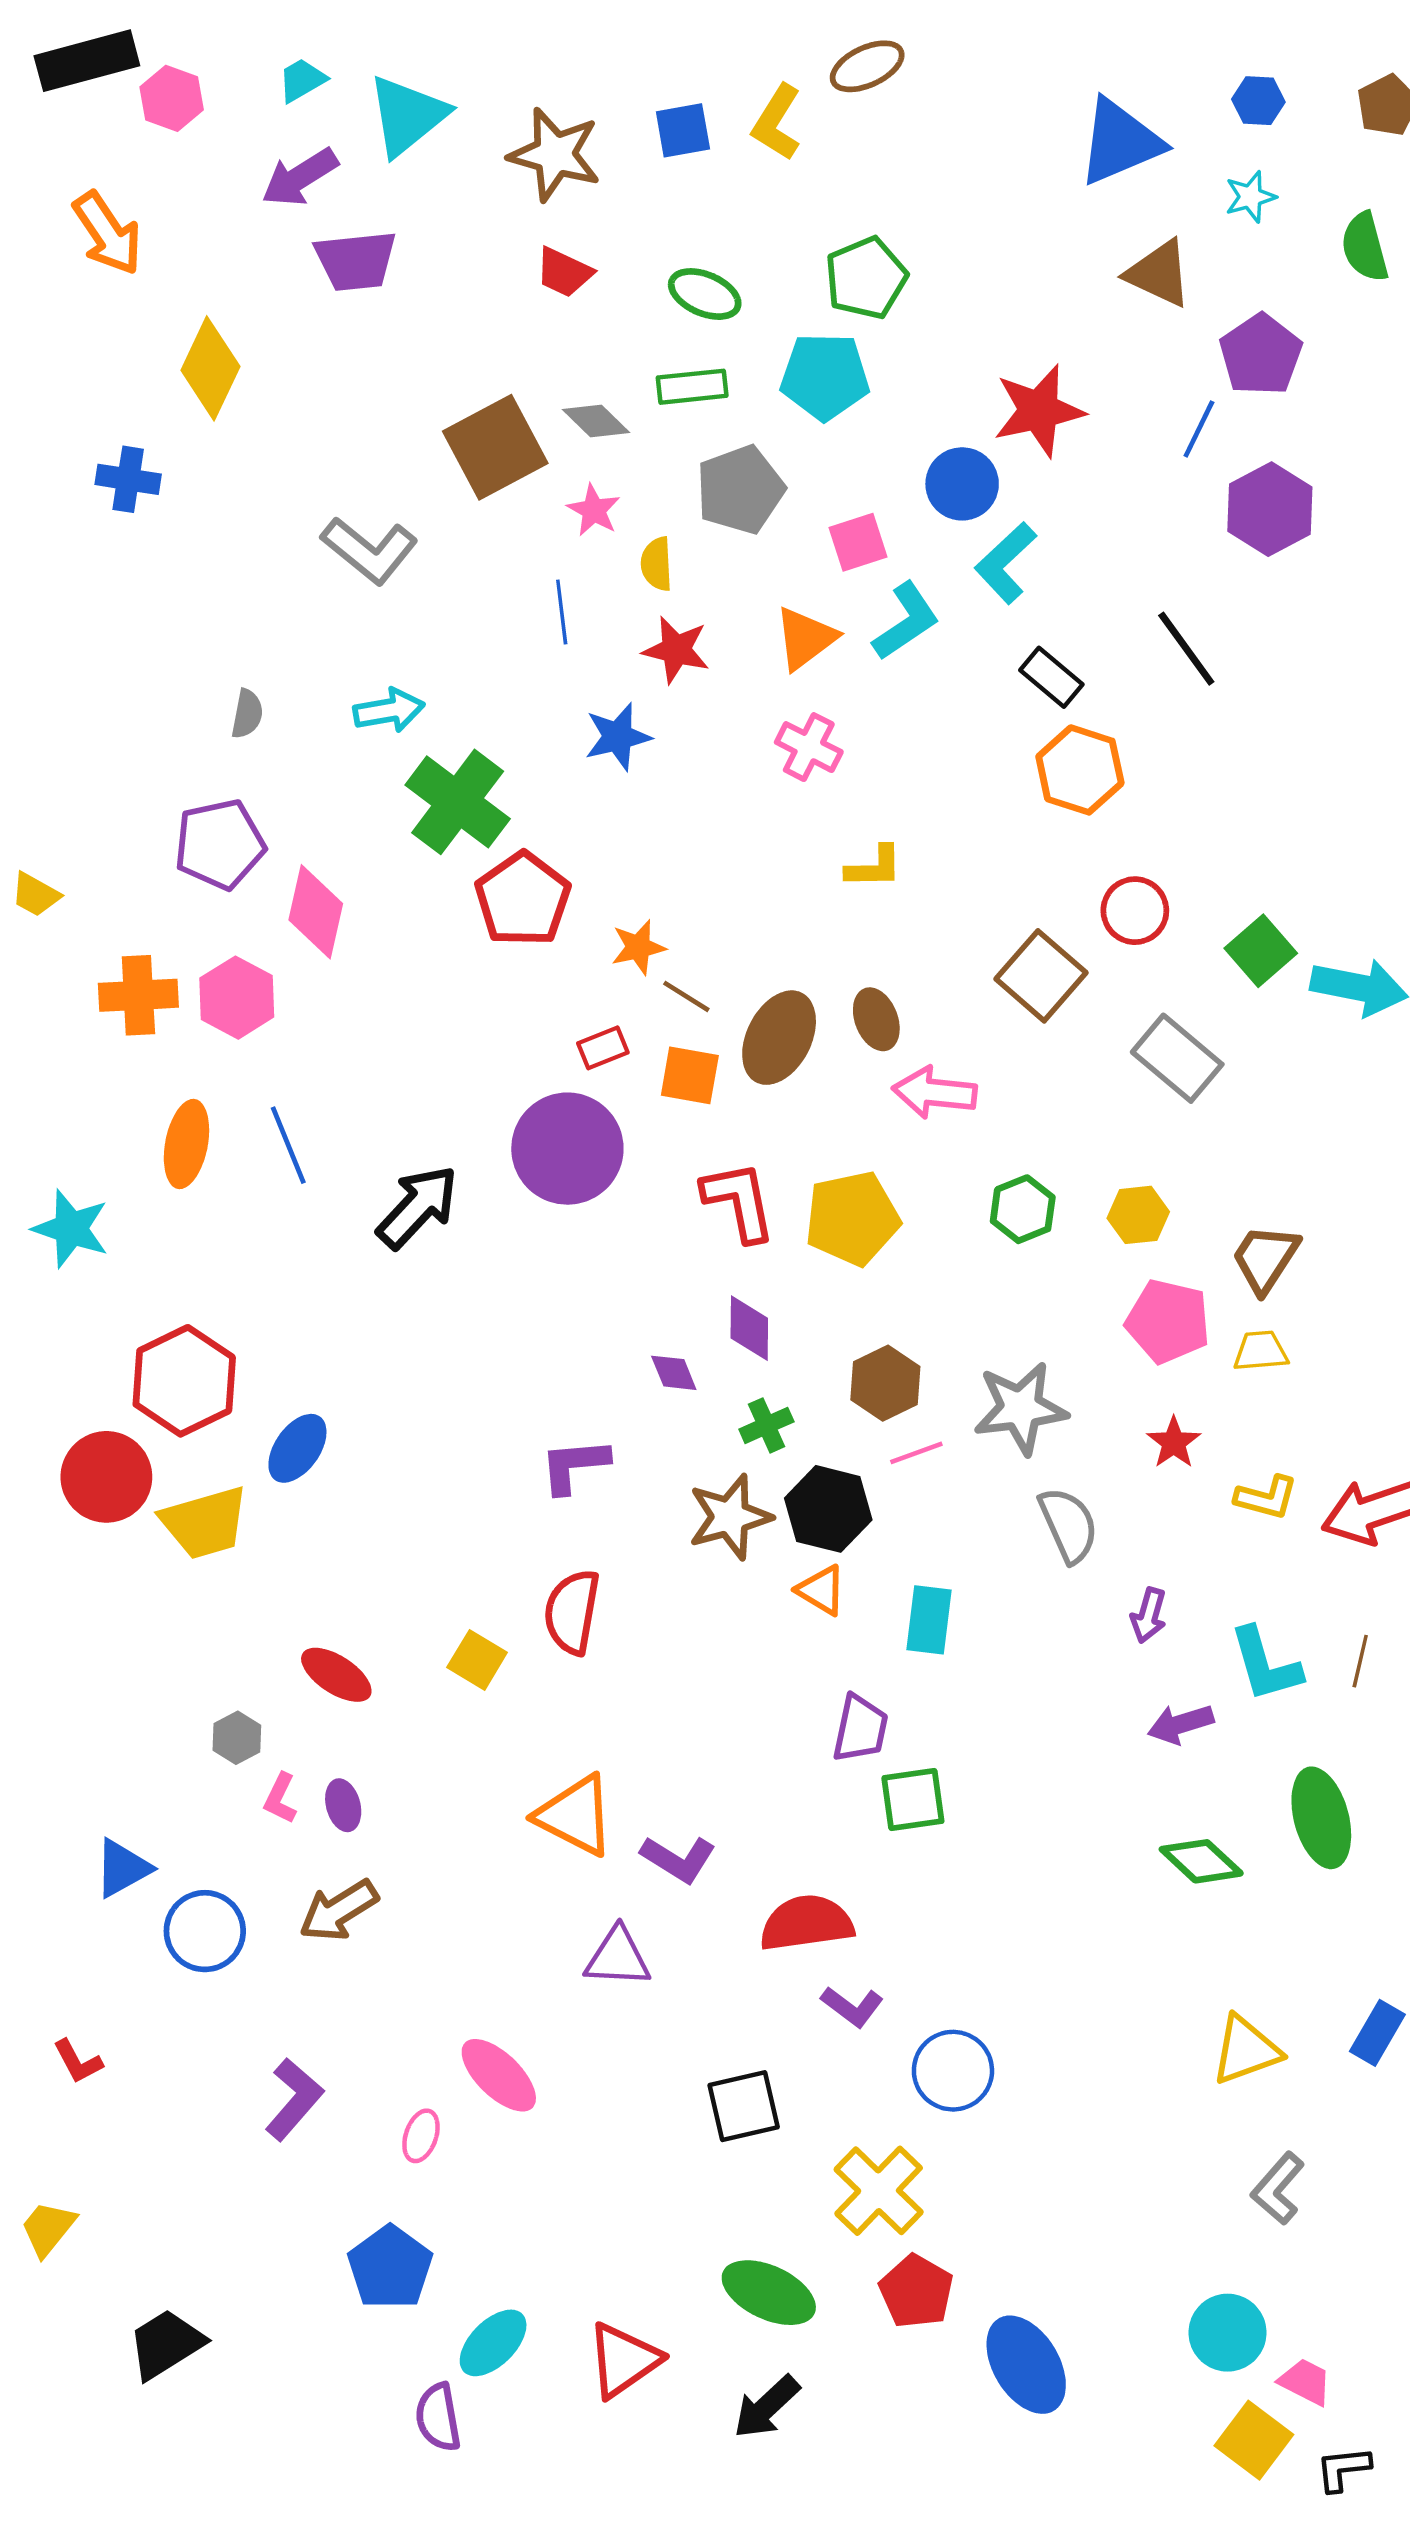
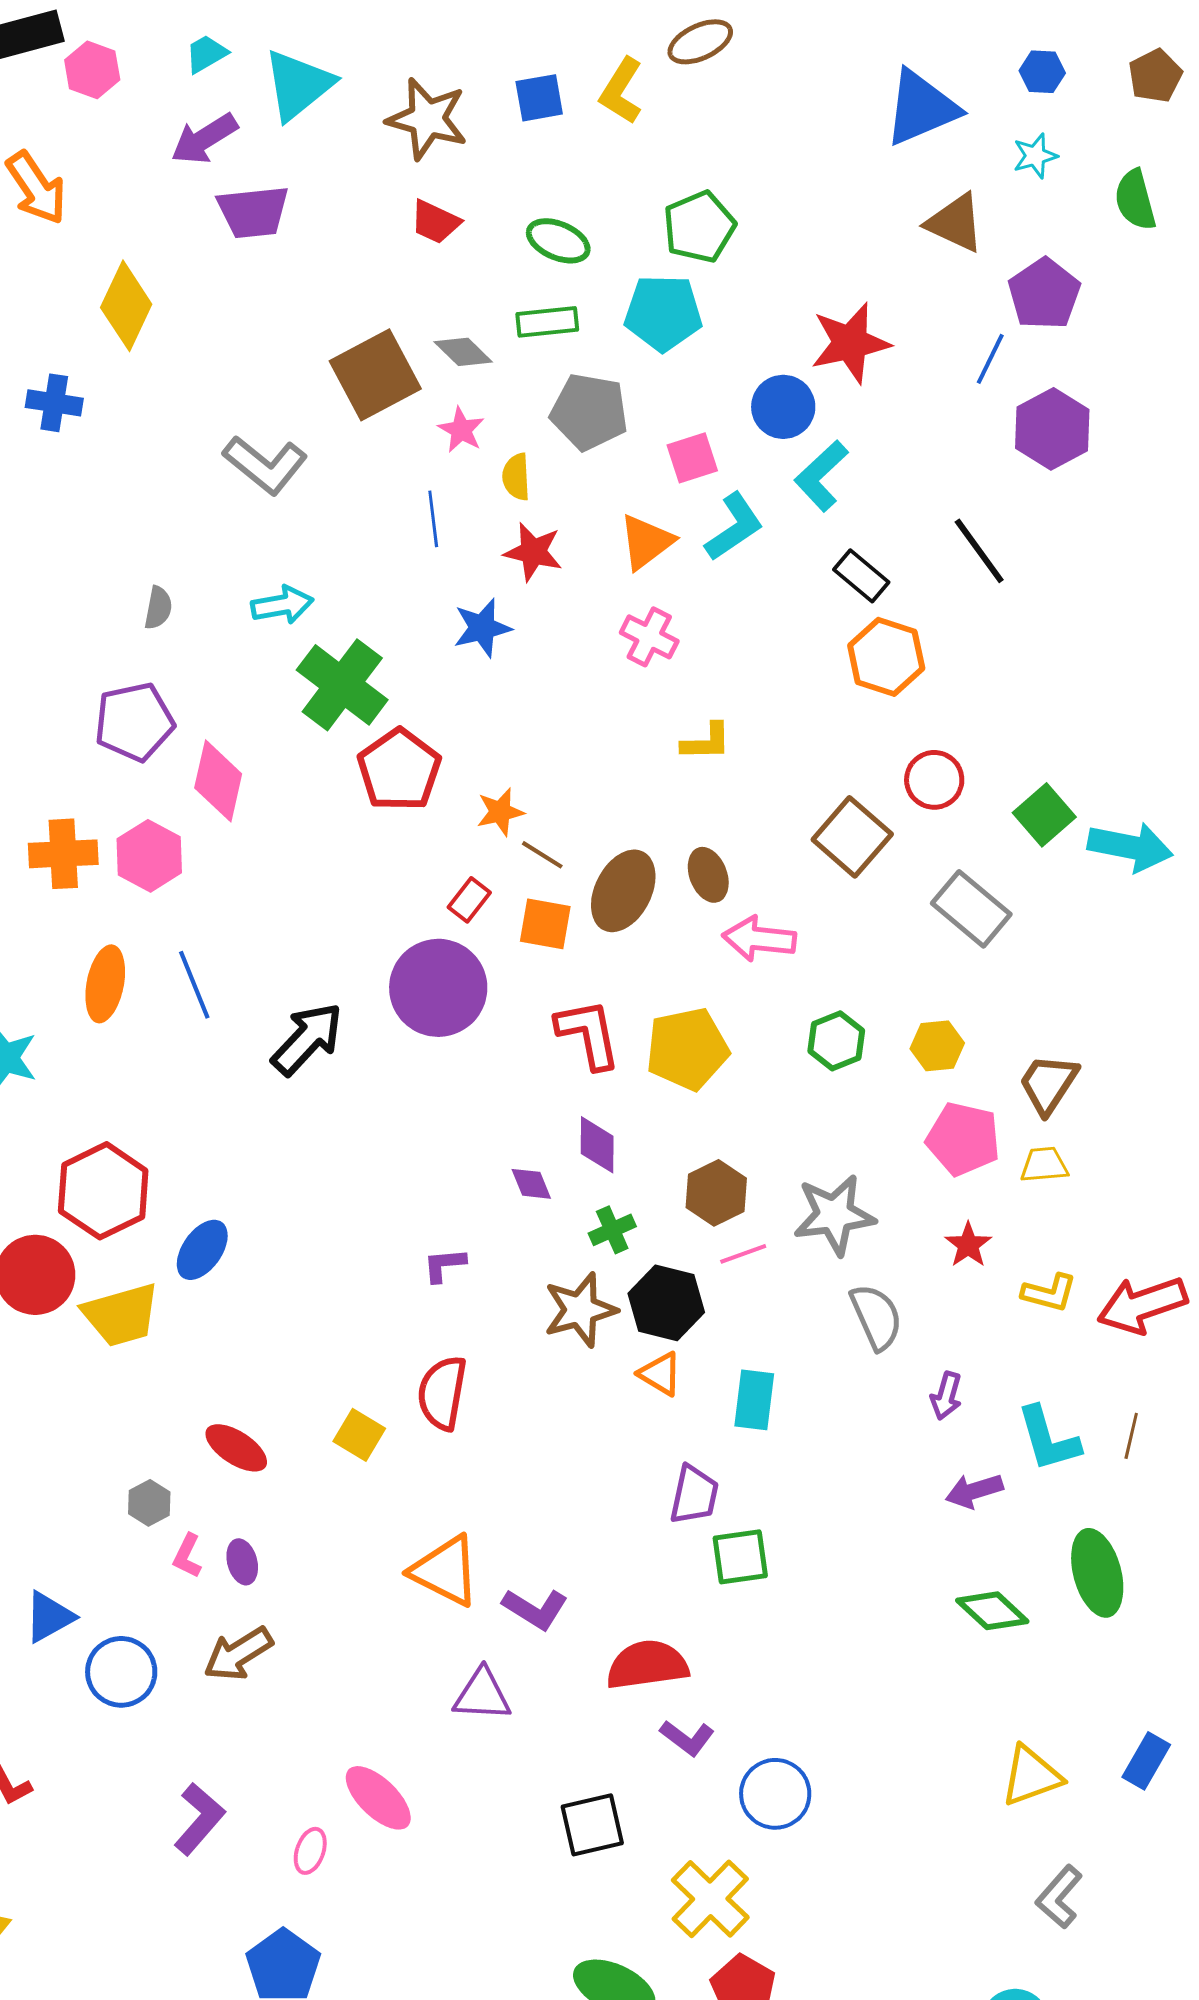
gray pentagon: (740, 490) -> (589, 412), turned 30
red rectangle: (603, 1048) -> (469, 900), turned -30
purple L-shape: (574, 1465) -> (444, 1265), size x0.7

